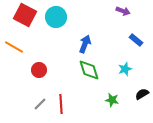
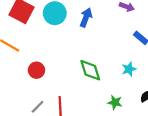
blue arrow: (85, 44) -> (86, 18), moved

